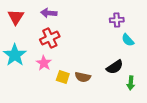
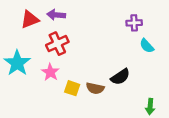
red triangle: (16, 17) -> (30, 19), moved, turned 36
black semicircle: (115, 67) -> (120, 77), moved
green arrow: (131, 83) -> (150, 107), moved

